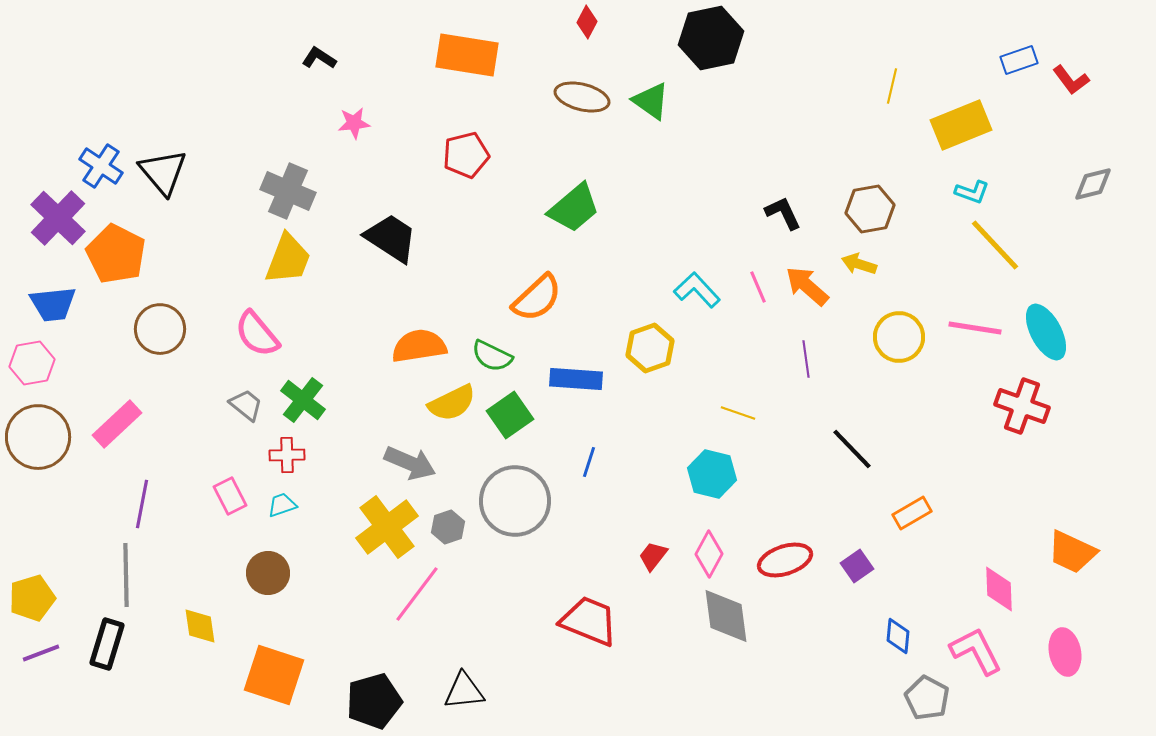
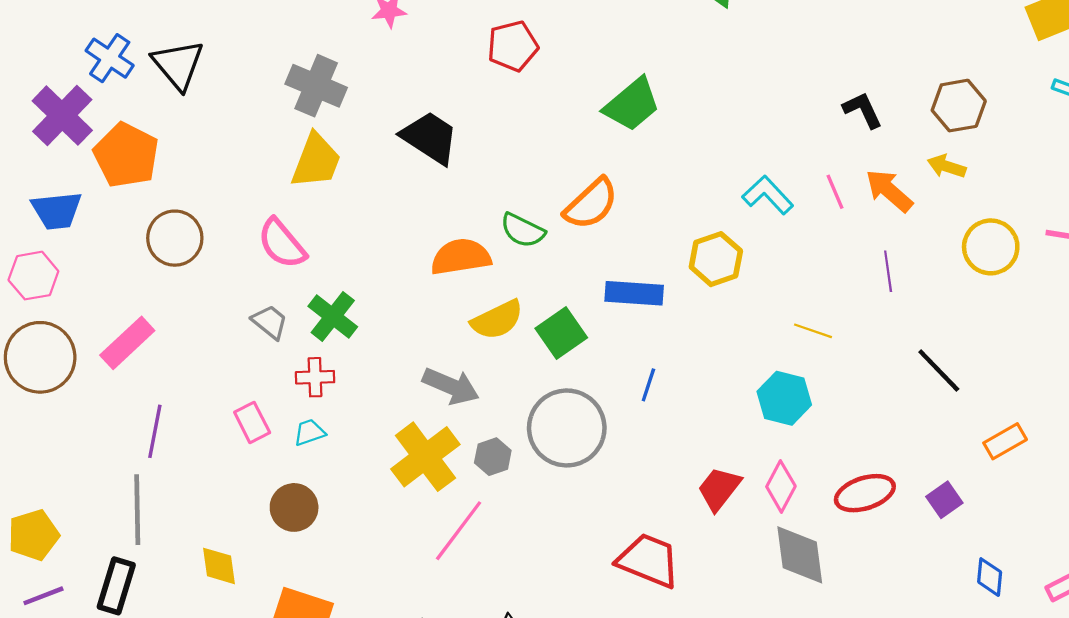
green semicircle: (492, 356) -> (523, 230), moved
red trapezoid: (653, 556) -> (719, 489), size x1.4

